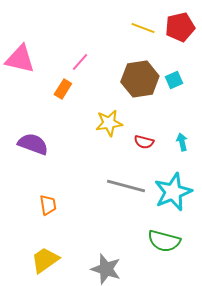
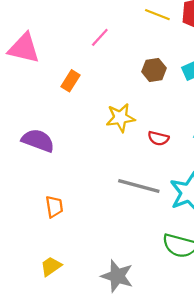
pink line: (80, 62) -> (100, 37), moved
brown hexagon: (140, 79) -> (154, 70), size x0.6
yellow trapezoid: (45, 260) -> (51, 266), size x0.7

